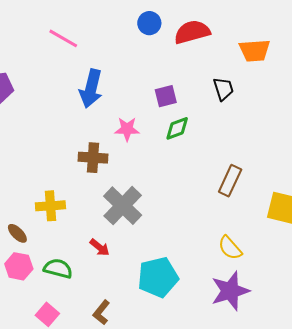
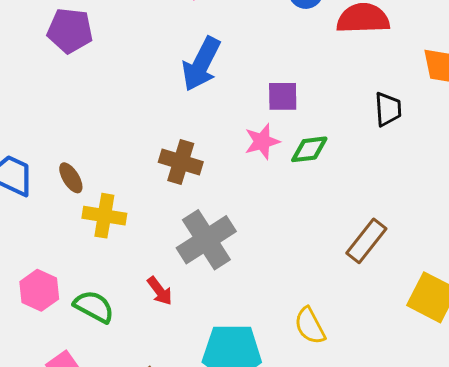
purple square: (166, 96) -> (283, 96), moved
pink star: (127, 129) -> (262, 142), moved, turned -30
brown ellipse: (17, 233) -> (71, 178), moved
yellow semicircle: (230, 248) -> (310, 326), moved

